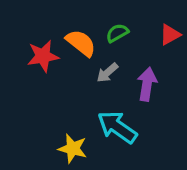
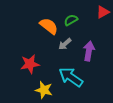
red triangle: (170, 35) -> (103, 12), moved
red star: (43, 56) -> (30, 64), moved

